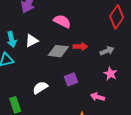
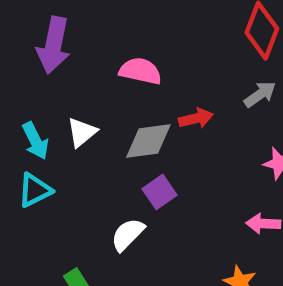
gray arrow: (107, 51) -> (260, 94), moved
purple square: (71, 79) -> (160, 192), moved

